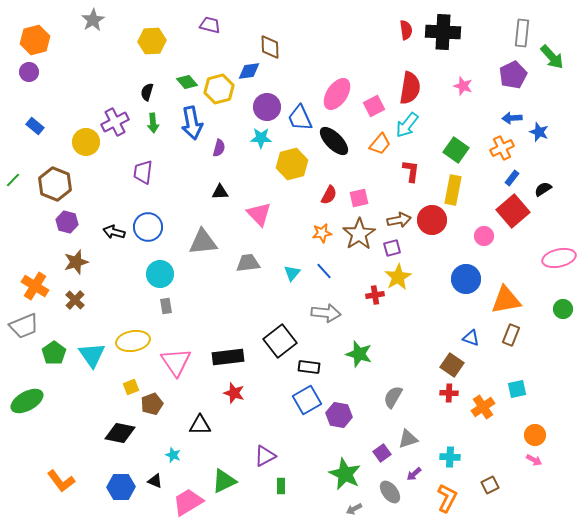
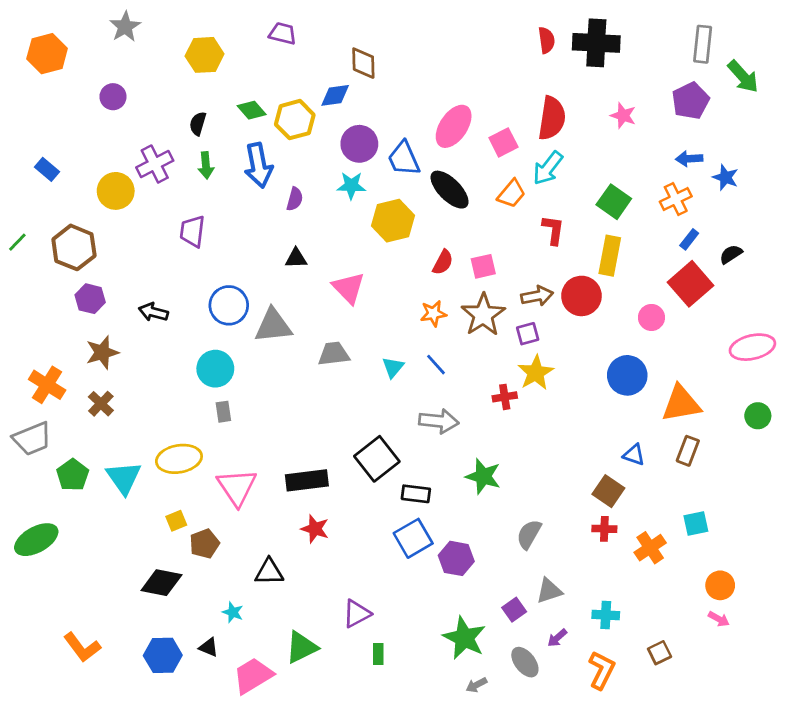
purple circle: (29, 72) -> (113, 97), moved
blue circle: (148, 227) -> (229, 305), moved

